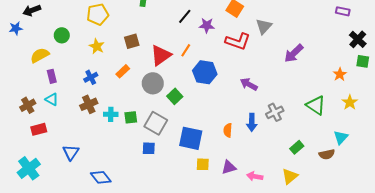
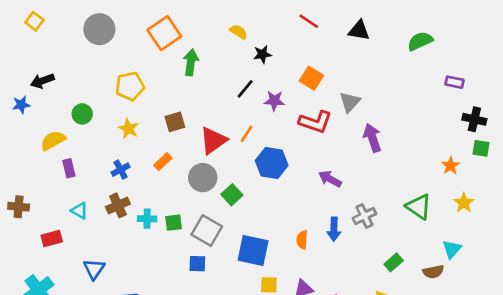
black cross: (358, 39) -> (474, 119), turned -30
purple arrow: (294, 53) -> (372, 138), moved, turned 115
cyan triangle: (52, 99) -> (80, 211), moved
brown cross: (28, 105) -> (19, 207), moved, turned 35

